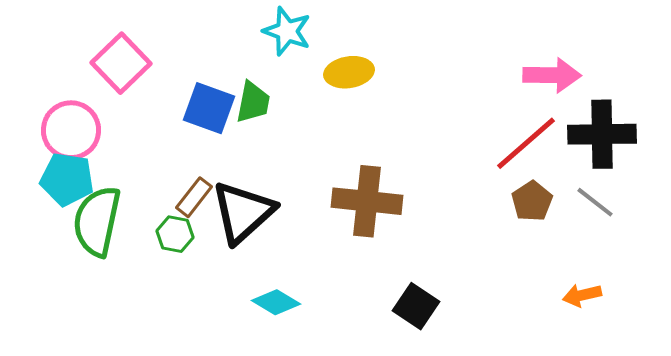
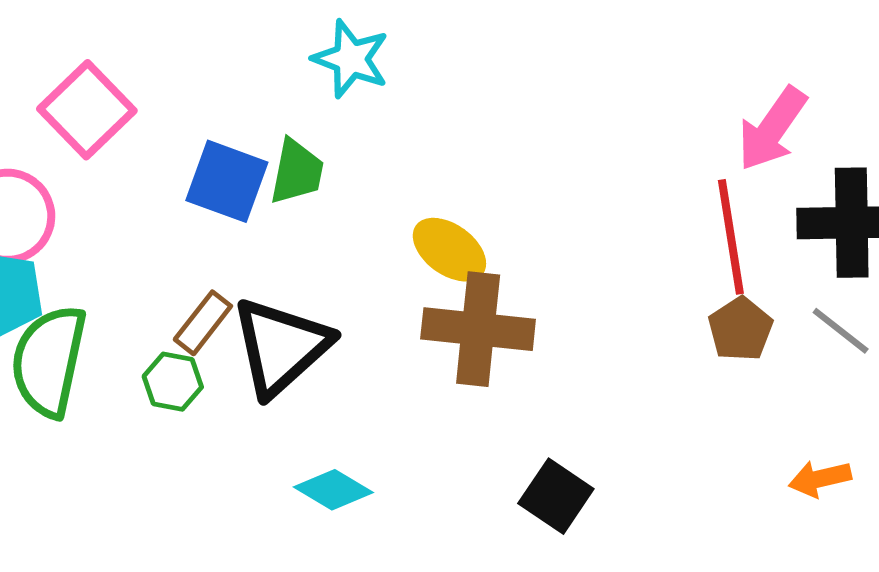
yellow ellipse: (349, 72) -> (449, 250), moved, turned 45
pink arrow: (552, 75) -> (772, 129), turned 124
red line: (526, 143) -> (731, 237), turned -58

